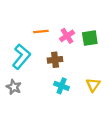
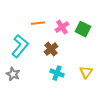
green square: (90, 38) -> (83, 29), turned 35
brown cross: (55, 60) -> (51, 49), turned -32

